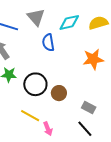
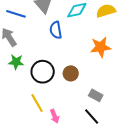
brown circle: (59, 93) -> (71, 73), moved
yellow line: (30, 116) -> (37, 103), turned 30

